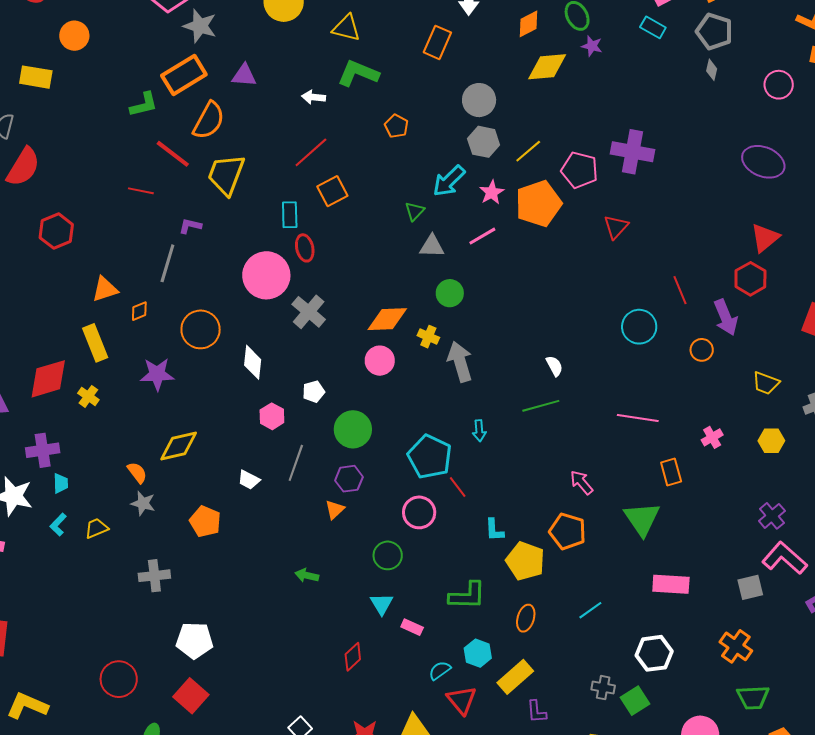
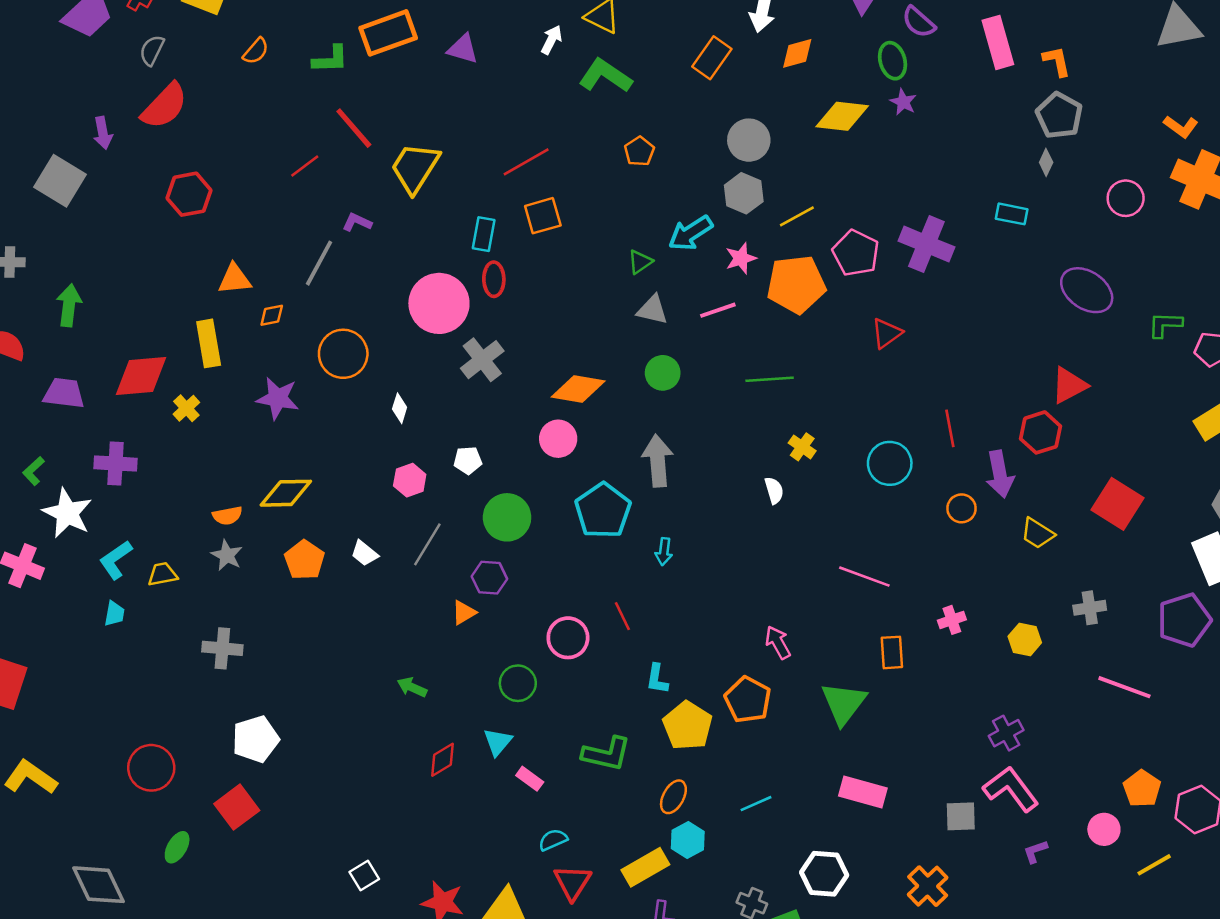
orange diamond: (528, 24) -> (797, 53), moved
cyan rectangle: (653, 27) -> (1012, 214), moved, turned -30
white arrow: (314, 97) -> (551, 40), moved, turned 100
orange semicircle: (209, 121) -> (256, 51), moved, size x0.6
red line: (141, 191) -> (305, 166), turned -60
yellow cross: (428, 337) -> (802, 447), moved
white diamond: (253, 362) -> (400, 408), size x0.7
yellow trapezoid: (766, 383) -> (1037, 533), moved
green line: (541, 406) -> (770, 379), moved
cyan pentagon: (430, 457) -> (603, 511), moved
orange semicircle: (137, 473) -> (227, 516), turned 105
cyan trapezoid: (61, 483) -> (114, 614), moved
orange pentagon: (205, 522) -> (304, 560), moved
cyan L-shape: (58, 525) -> (116, 560), size x1.4
white pentagon: (194, 640) -> (256, 739), turned -30
cyan hexagon: (478, 653) -> (688, 840), moved
red diamond: (353, 657) -> (443, 760), moved

